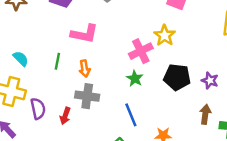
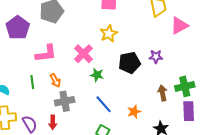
yellow star: (165, 35) -> (109, 34), turned 30
pink cross: (141, 51) -> (83, 54), moved
brown arrow: (205, 114) -> (163, 93), moved

